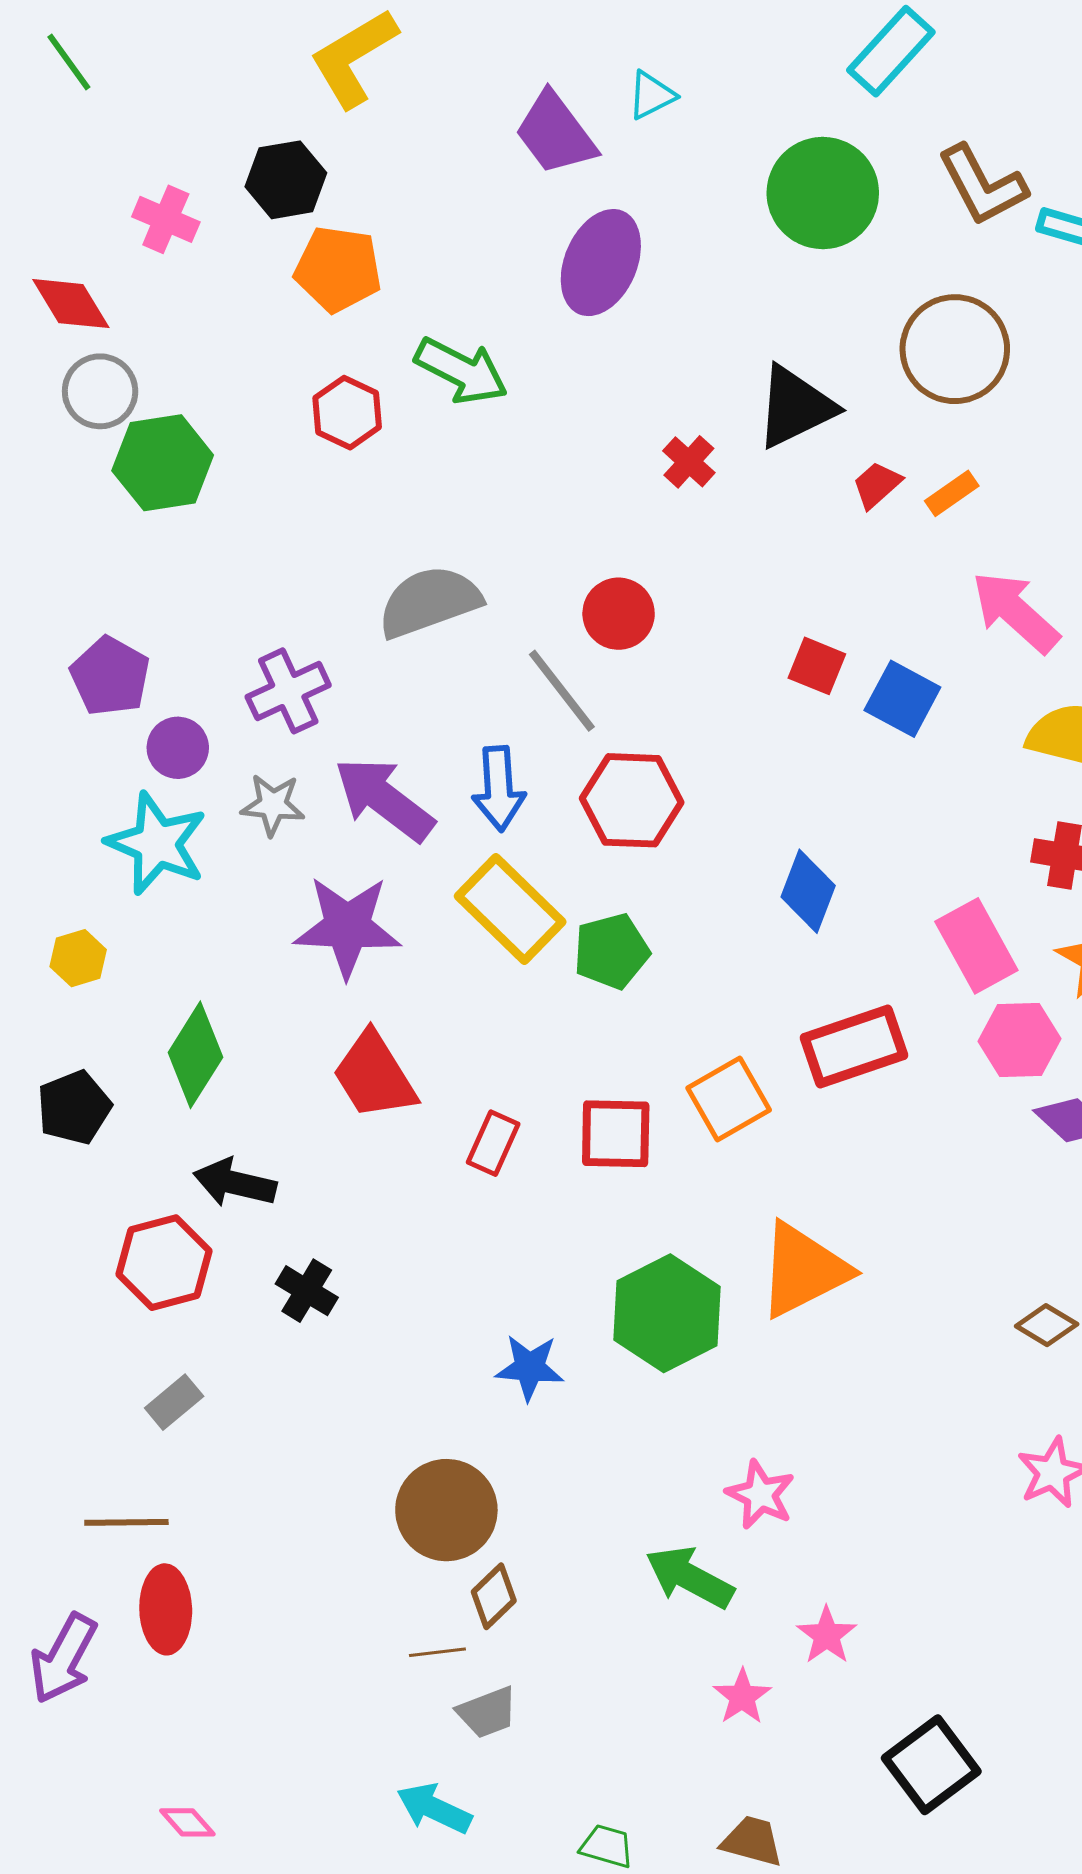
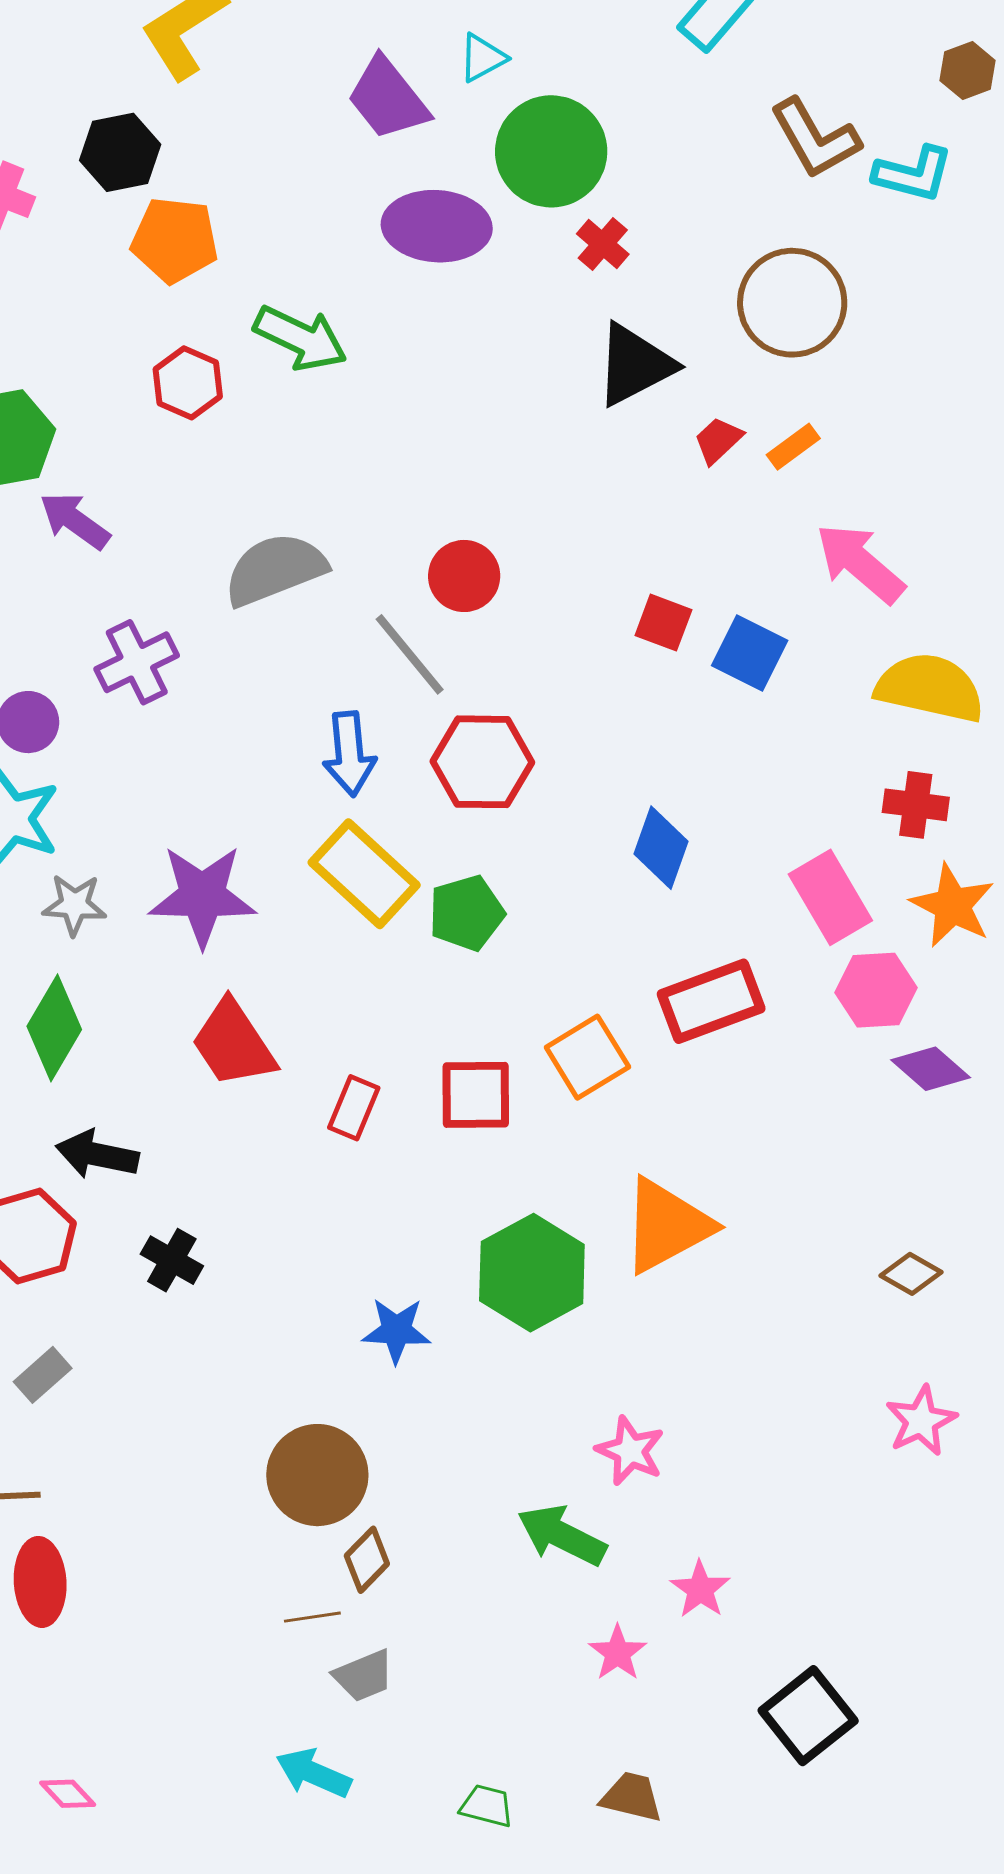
green circle: (823, 193) -> (551, 151), moved
purple ellipse: (601, 263) -> (437, 226), turned 72
red cross: (689, 462) -> (603, 244), moved
purple arrow: (384, 799) -> (75, 521), moved, size x0.7
gray star: (273, 805) -> (74, 905), moved

